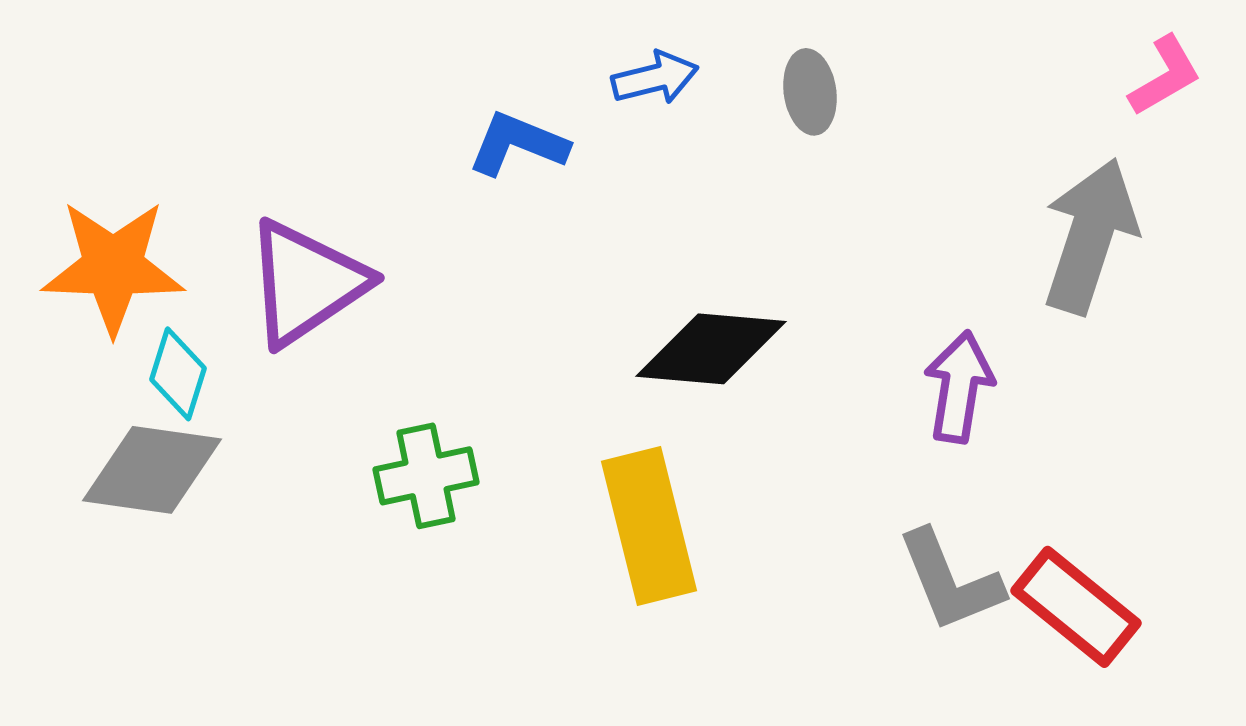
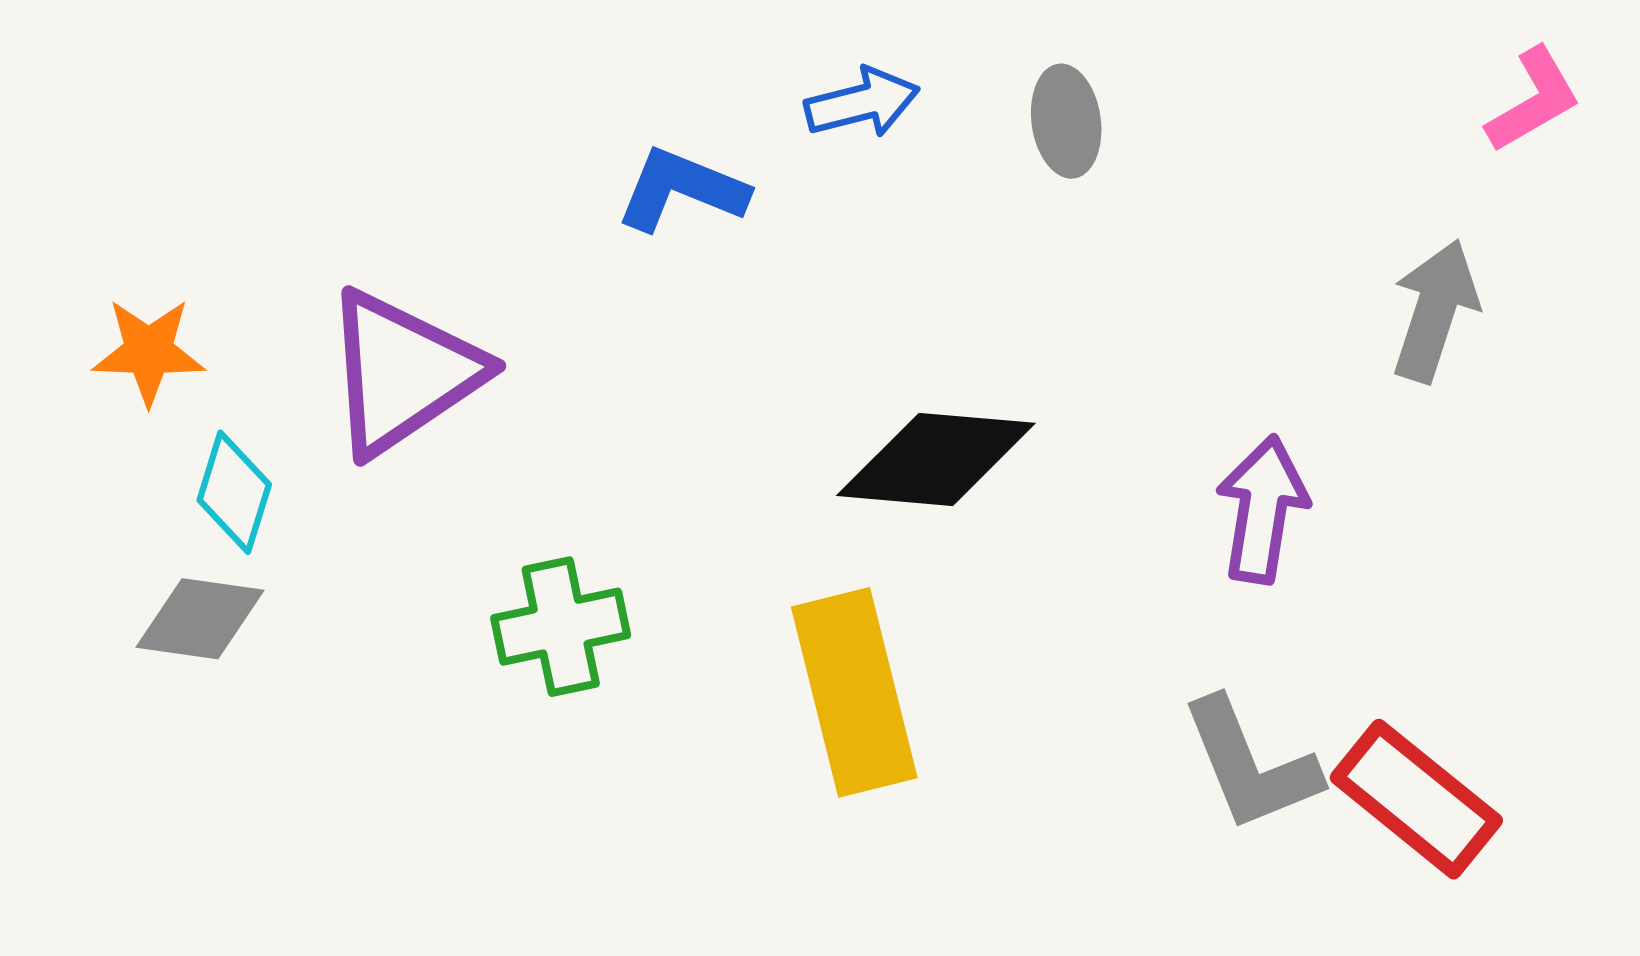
gray arrow: (1090, 236) -> (1435, 311), size x0.7
orange star: (113, 267) -> (149, 351), size x0.6
gray diamond: (152, 470) -> (200, 619), size x0.7

